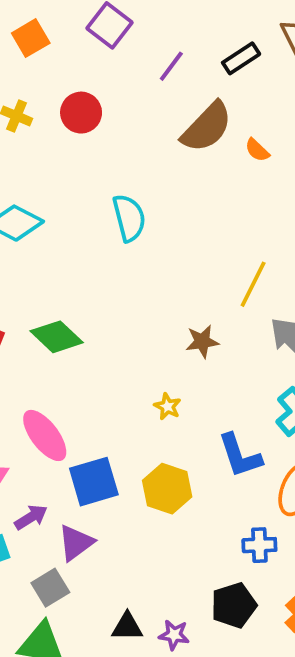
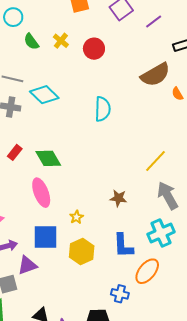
purple line: (171, 66) -> (154, 22), moved
brown star: (202, 341) -> (118, 198), moved
yellow star: (167, 406) -> (76, 217), moved
pink ellipse: (45, 435) -> (41, 193), moved

